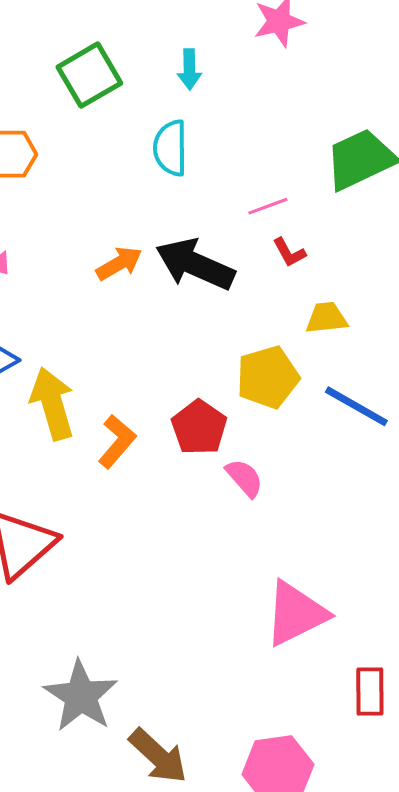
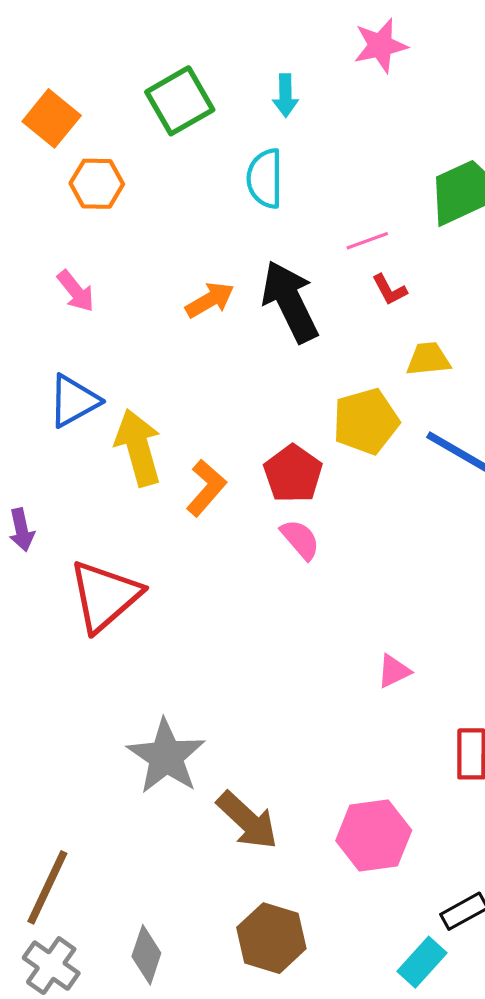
black arrow: (195, 264) -> (290, 302), turned 40
pink semicircle: (244, 478) -> (300, 539), moved
pink triangle: (296, 614) -> (394, 671), size x0.5

